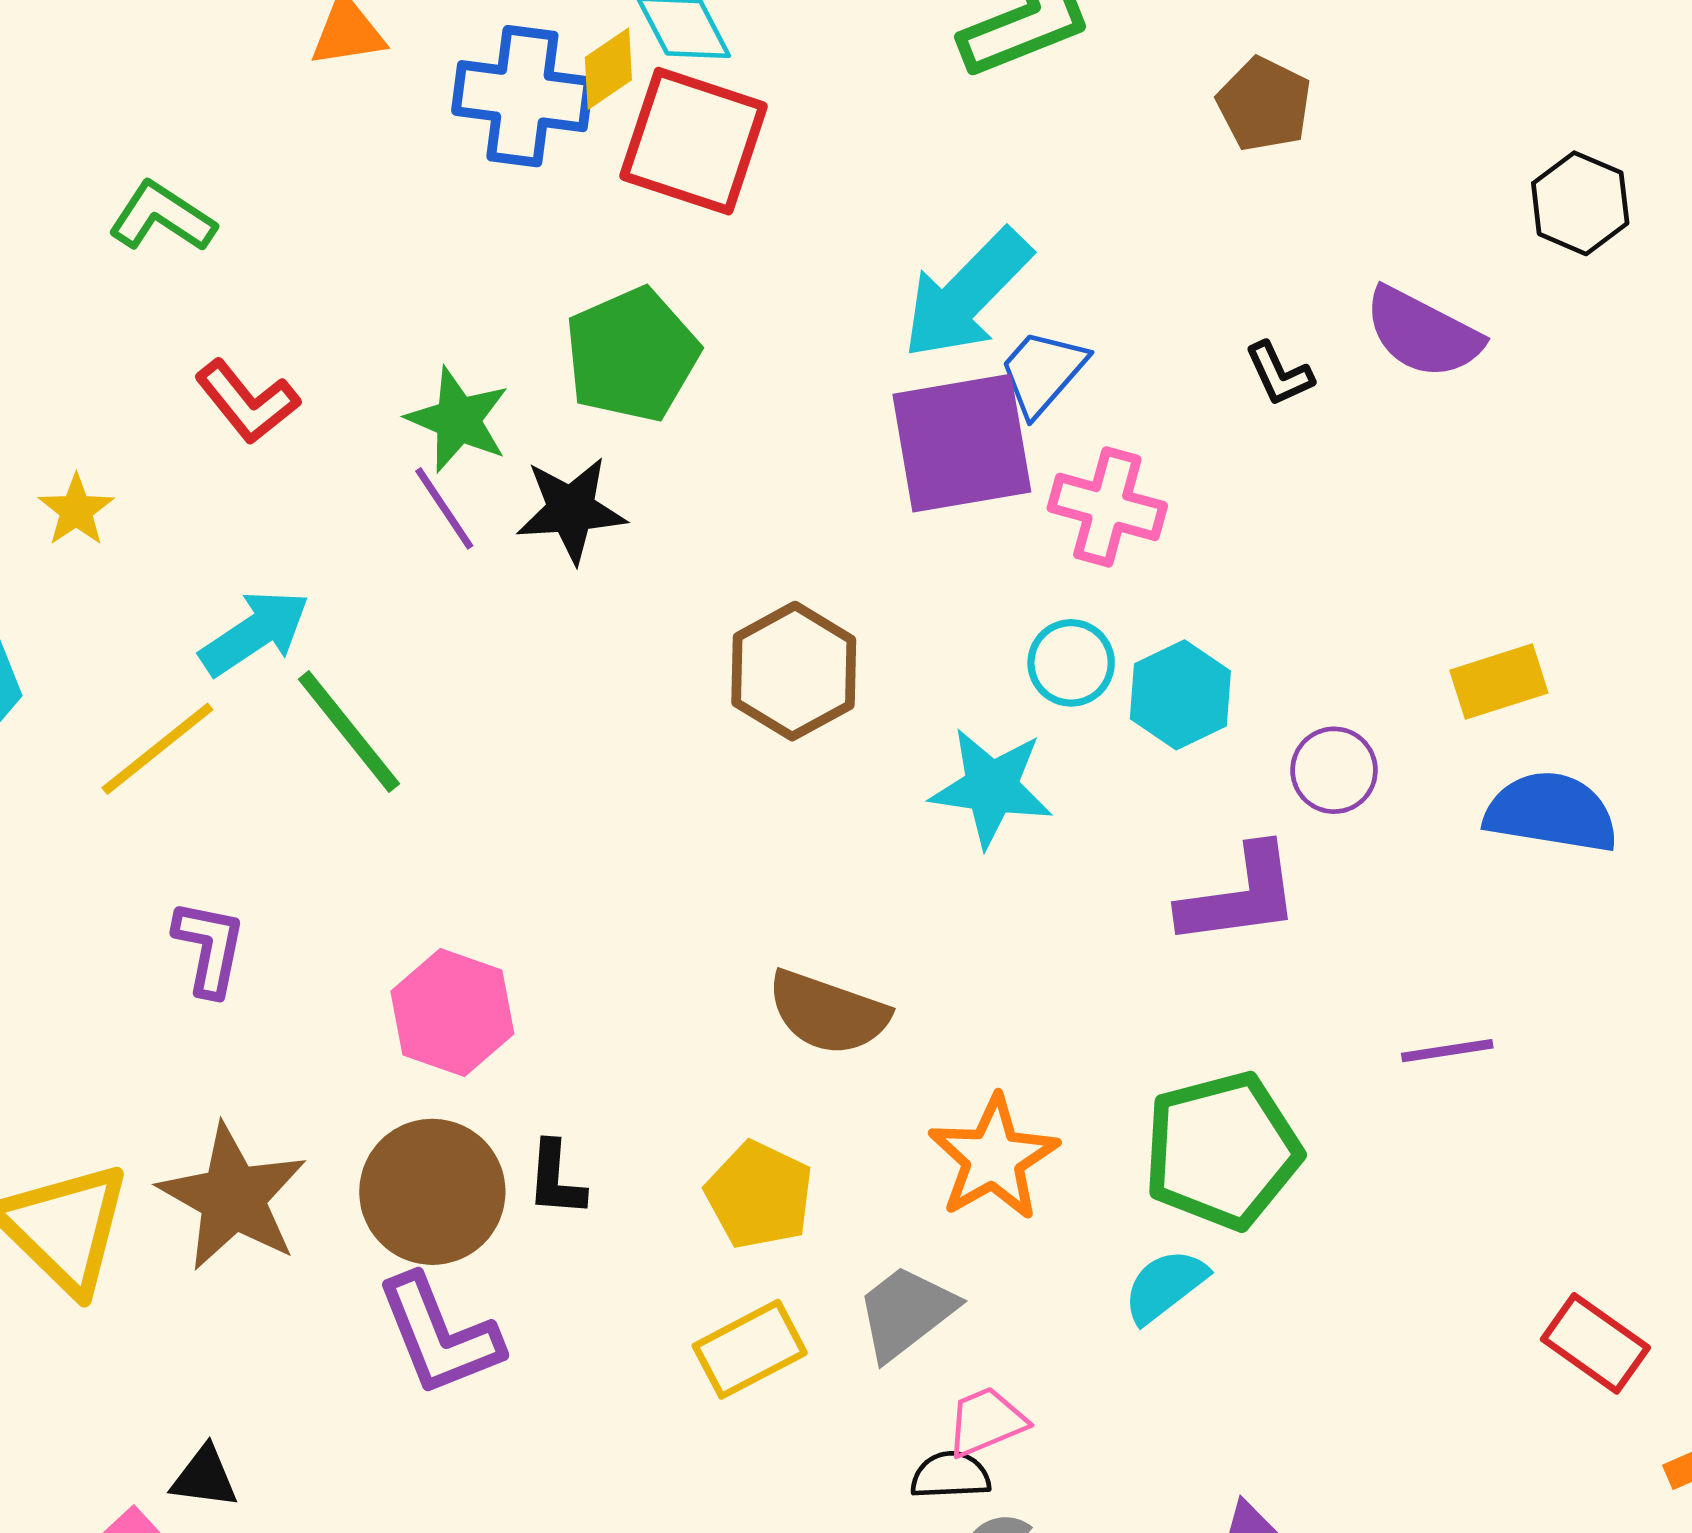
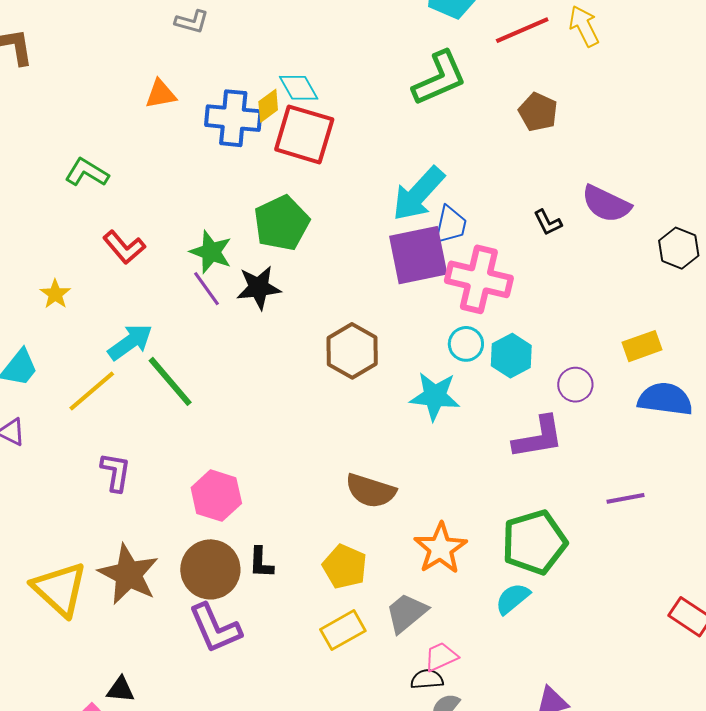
black hexagon: (1580, 203) -> (679, 248), moved
blue trapezoid: (1043, 372) -> (450, 225), turned 153
pink cross: (1107, 507) -> (479, 279), size x1.4

